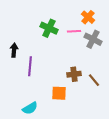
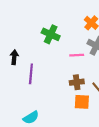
pink line: (74, 31) -> (77, 55), moved
orange square: (59, 93) -> (82, 102), moved

